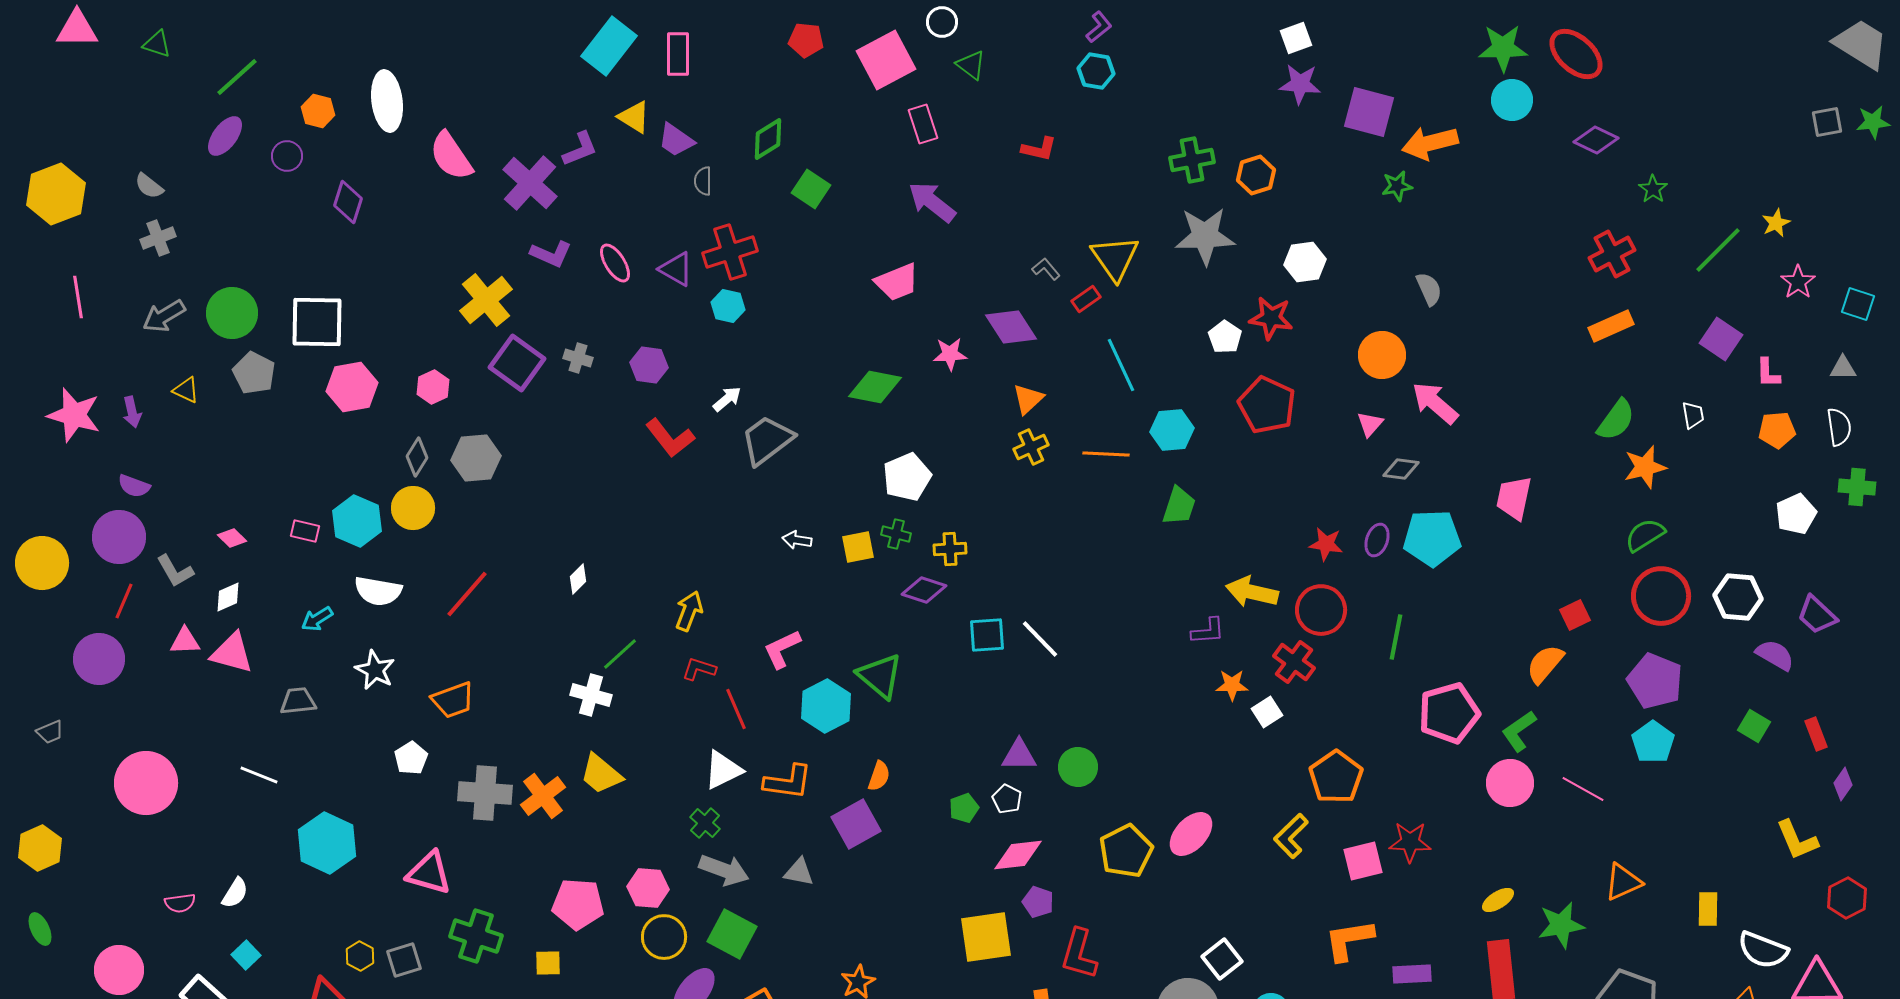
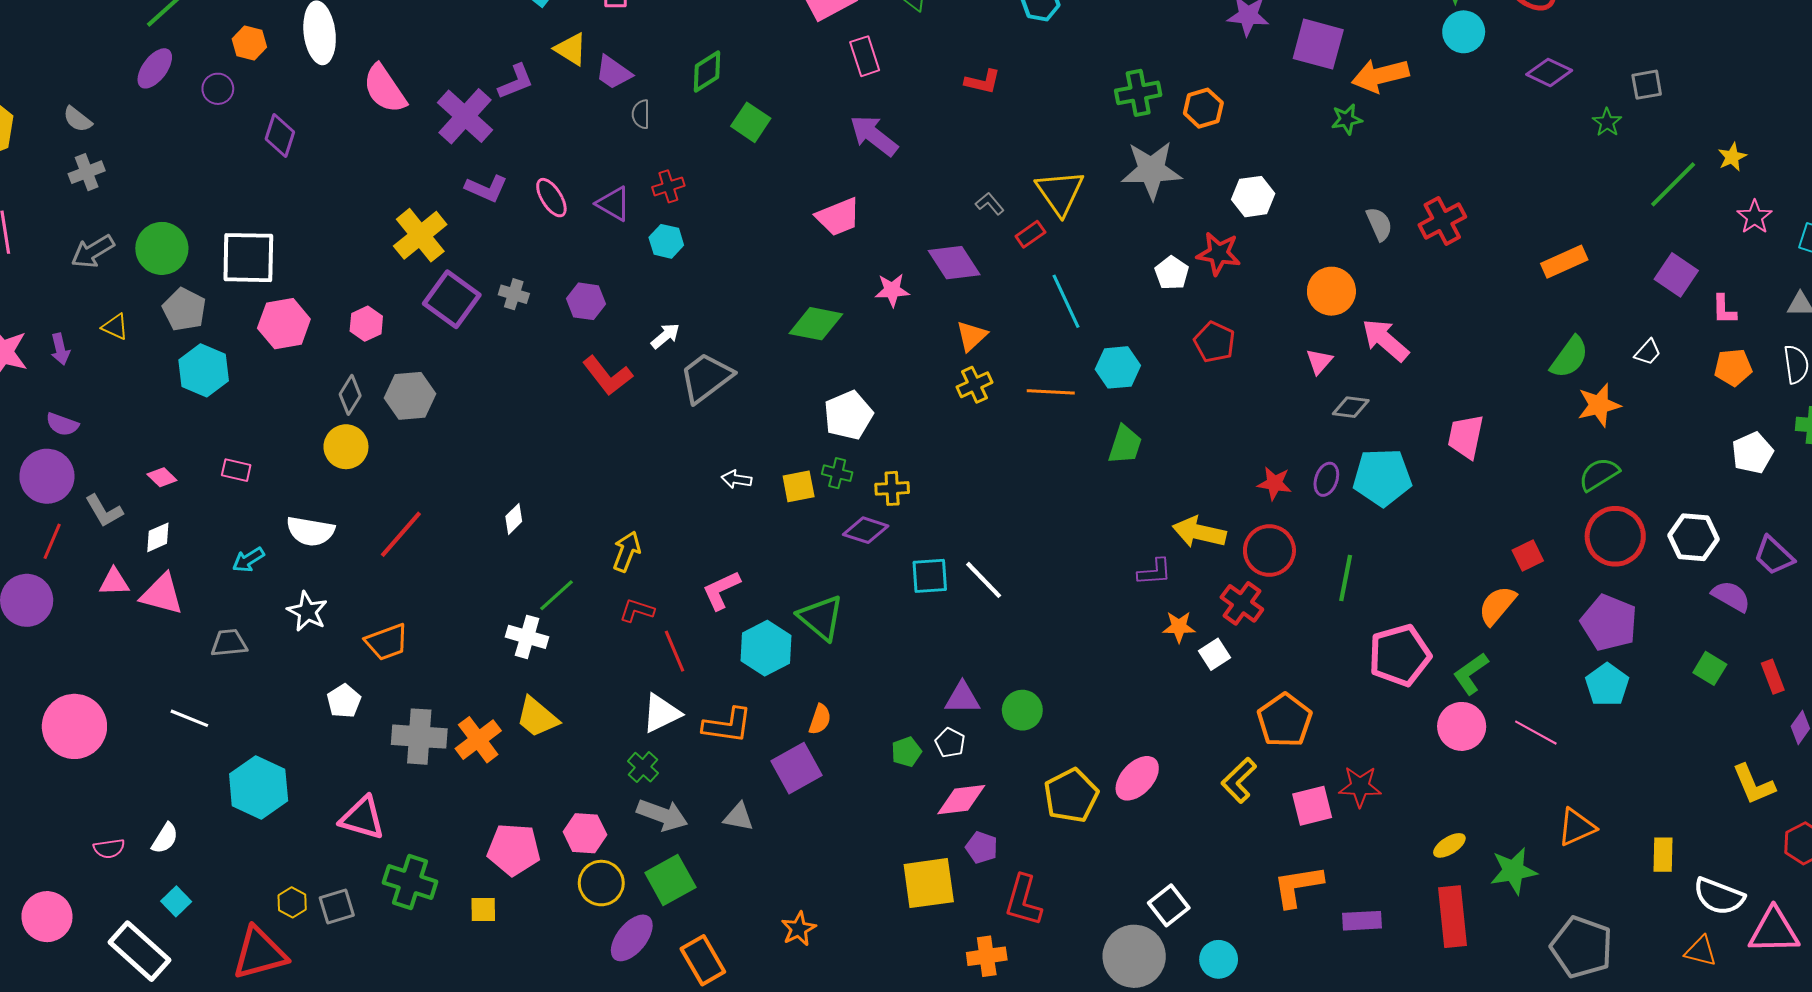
gray square: (1827, 122) -> (1647, 85), moved
red cross: (730, 252) -> (668, 186), size x0.6
red cross: (1612, 254) -> (1442, 221), moved
red pentagon: (1267, 405) -> (1214, 342), size x0.7
white trapezoid: (1693, 415) -> (1648, 352), turned 52
cyan hexagon: (357, 521) -> (204, 370), moved
green square: (732, 934) -> (670, 880), turned 33

